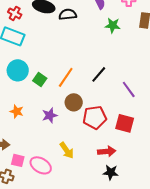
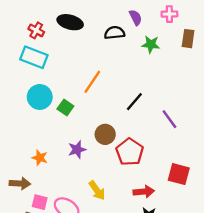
black semicircle: (68, 14) -> (115, 33), moved
orange line: (66, 77) -> (92, 82), moved
orange star: (17, 111) -> (40, 158), moved
red pentagon: (95, 117) -> (130, 152), turned -30
red square: (125, 123) -> (179, 174), moved

